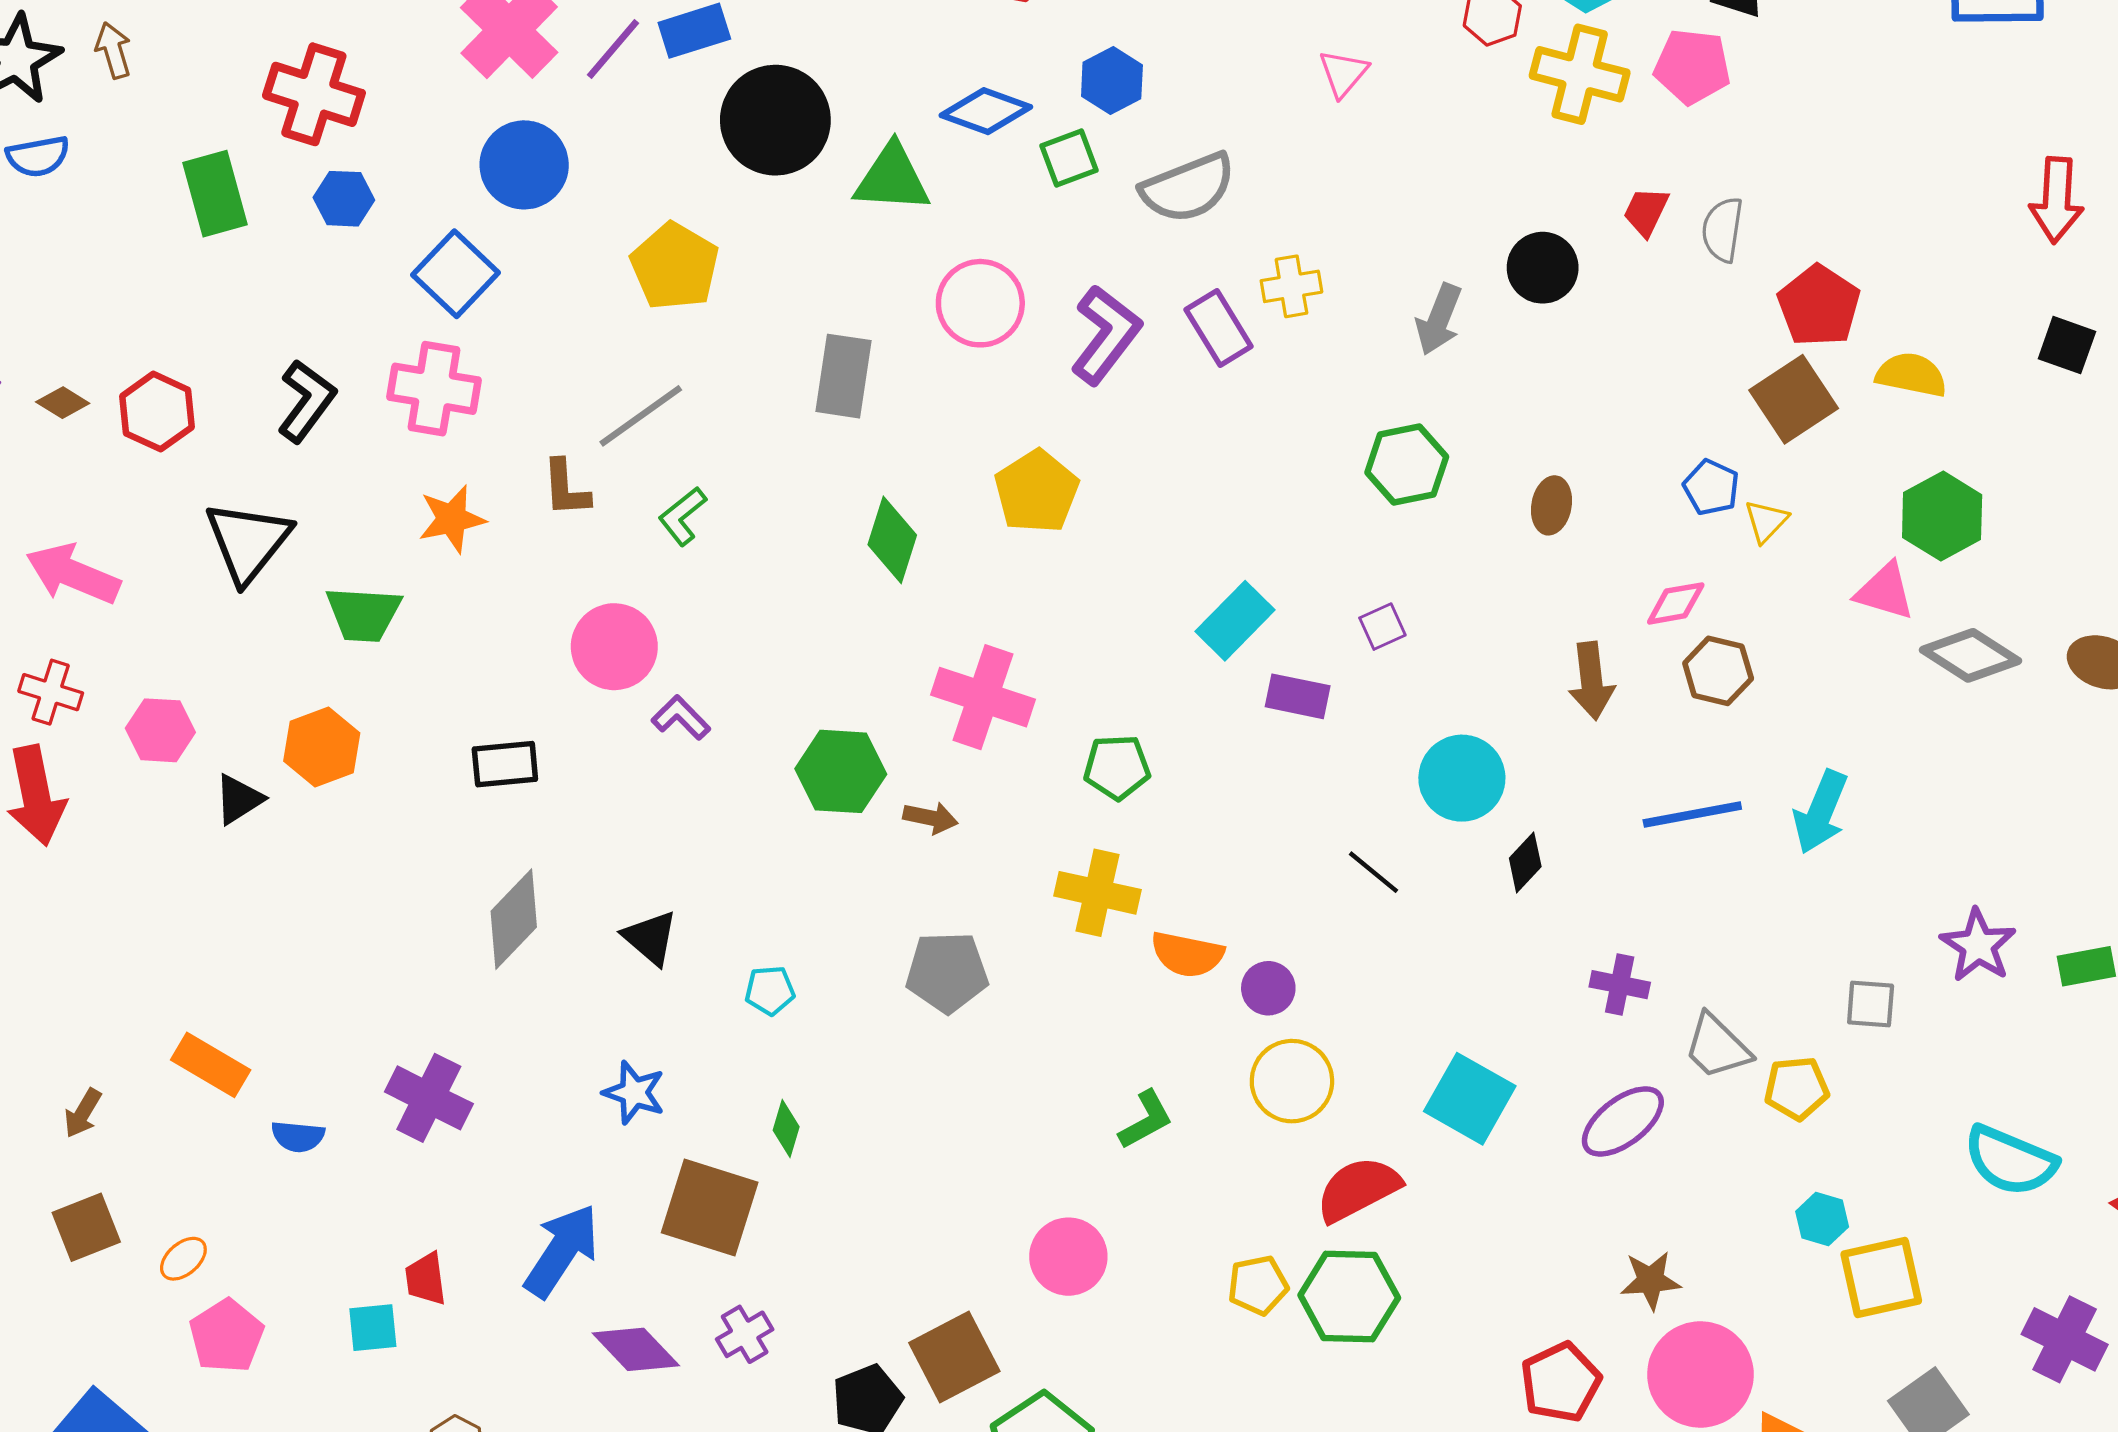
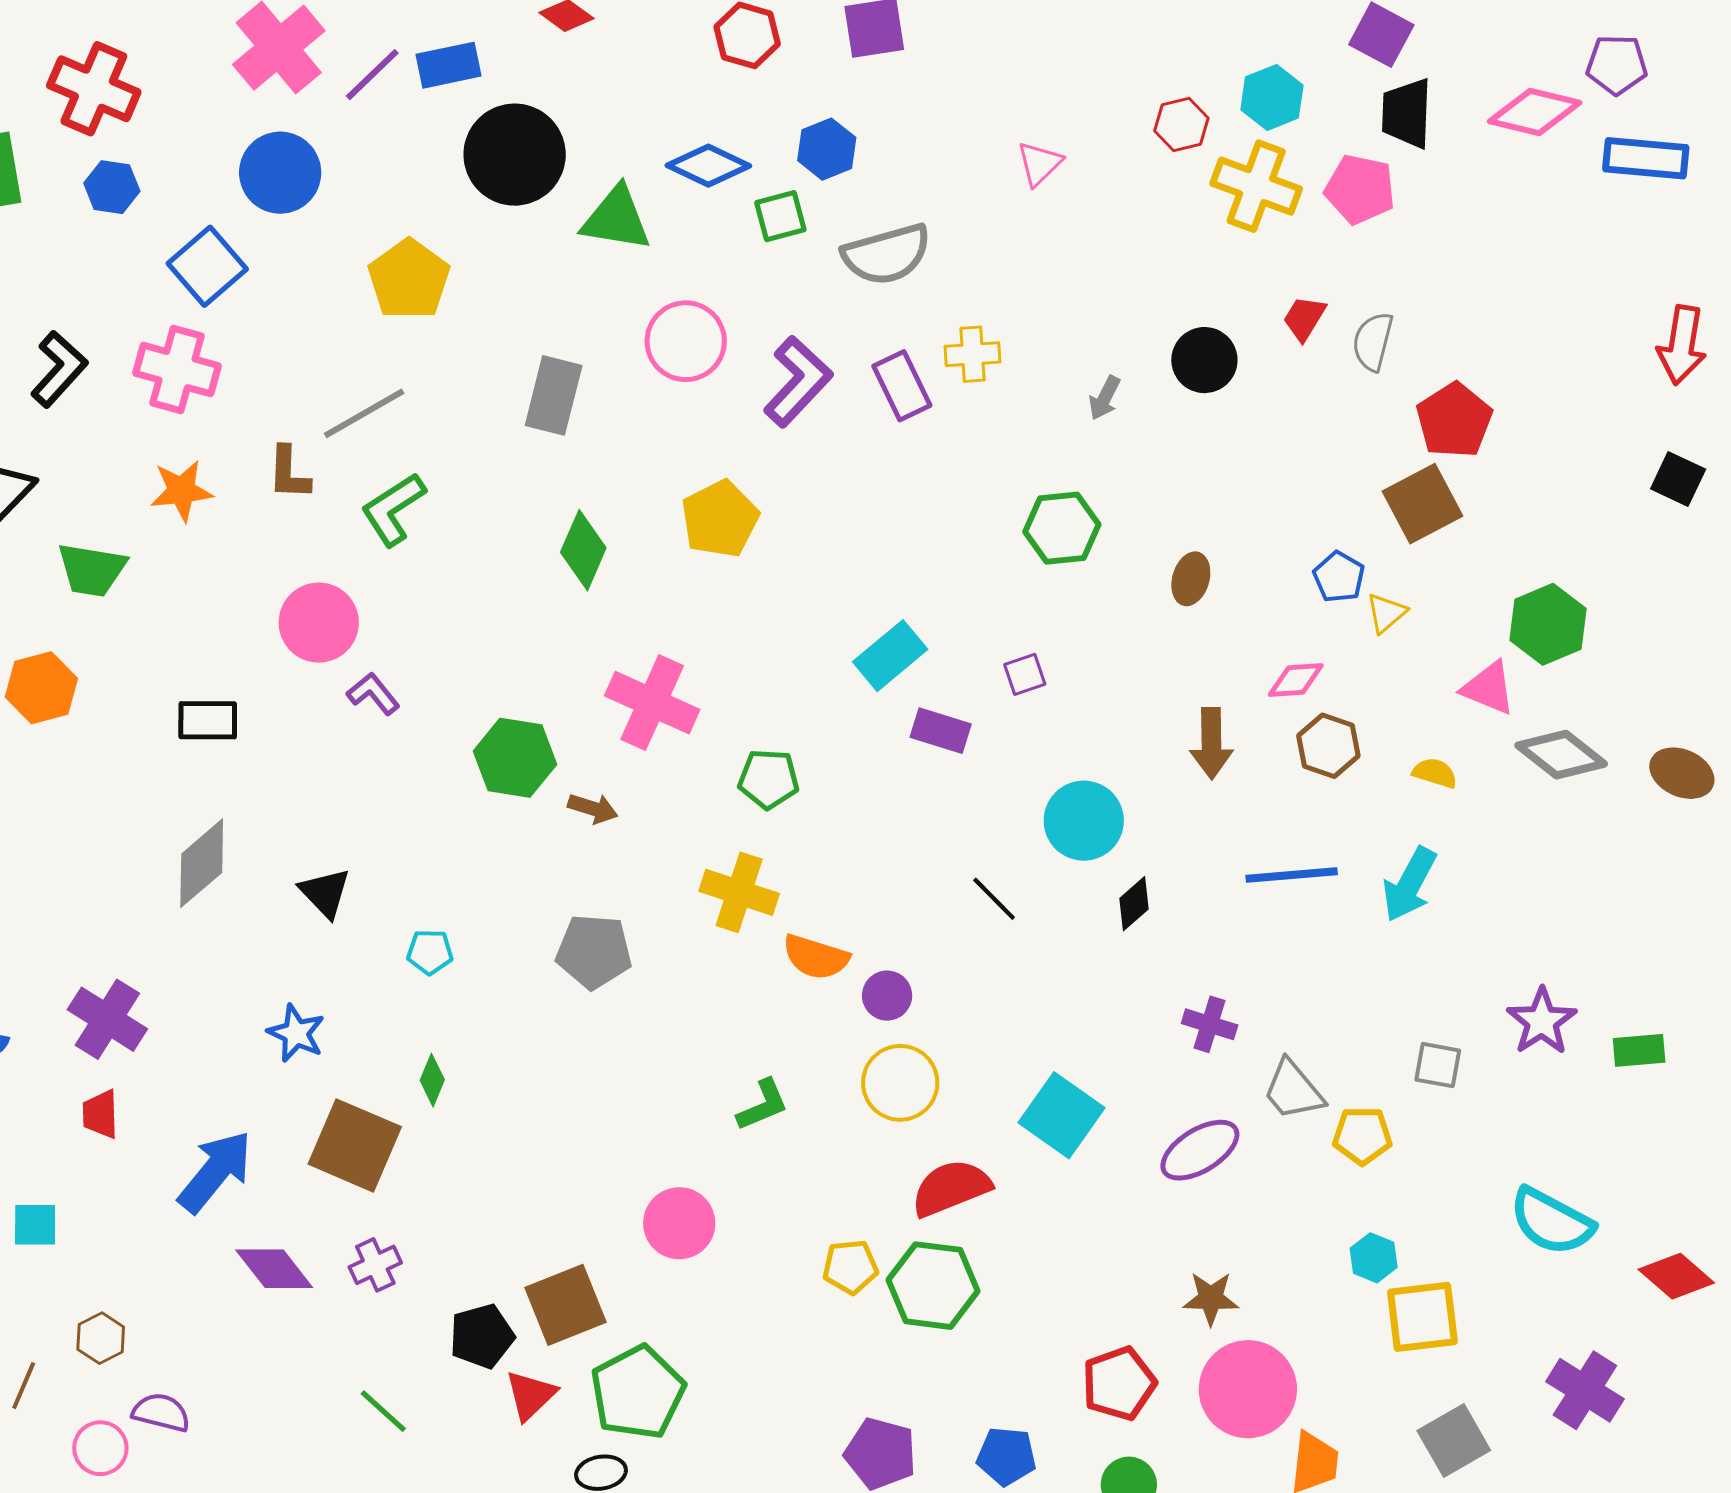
gray arrow: (1439, 319) -> (1105, 398), size x0.7
yellow semicircle: (1911, 375) -> (1435, 773), moved, size x0.7
green L-shape: (682, 516) -> (393, 509), size x1.4
red trapezoid: (426, 1279) -> (100, 1114), moved

